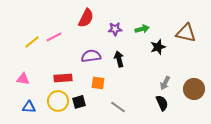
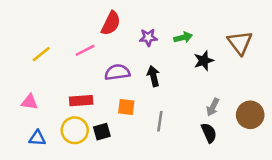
brown triangle: (186, 33) -> (240, 43), turned 40
pink line: (54, 37) -> (85, 50), moved
gray line: (118, 107) -> (160, 121), moved, turned 63

